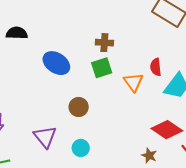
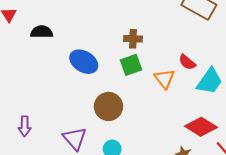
red semicircle: (156, 67) -> (187, 62), turned -42
brown circle: (79, 107) -> (108, 106), size x1.4

